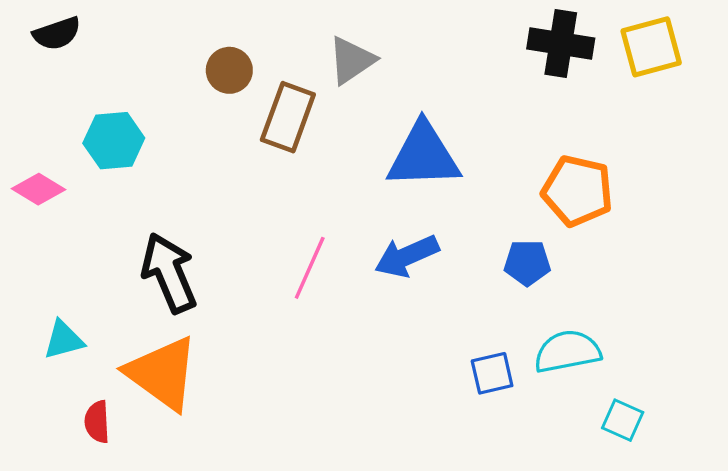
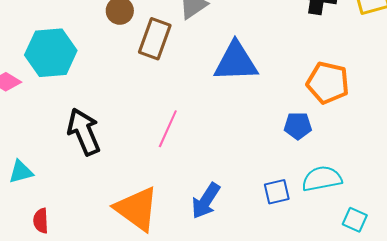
cyan hexagon: (114, 141) -> (51, 53), size x1.4
blue arrow: (407, 256) -> (206, 201), moved, turned -33
orange triangle: (162, 373) -> (137, 209), moved

